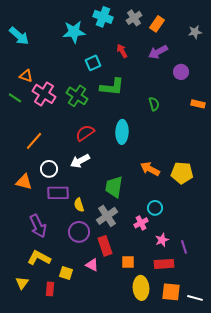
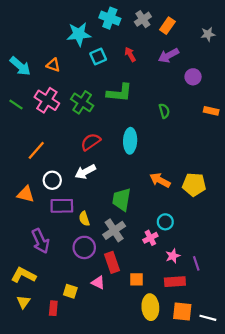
cyan arrow: (19, 36) -> (20, 66), moved
cyan square: (93, 63) -> (98, 57), moved
orange triangle: (26, 76) -> (53, 65), moved
yellow L-shape: (39, 258) -> (23, 275), moved

